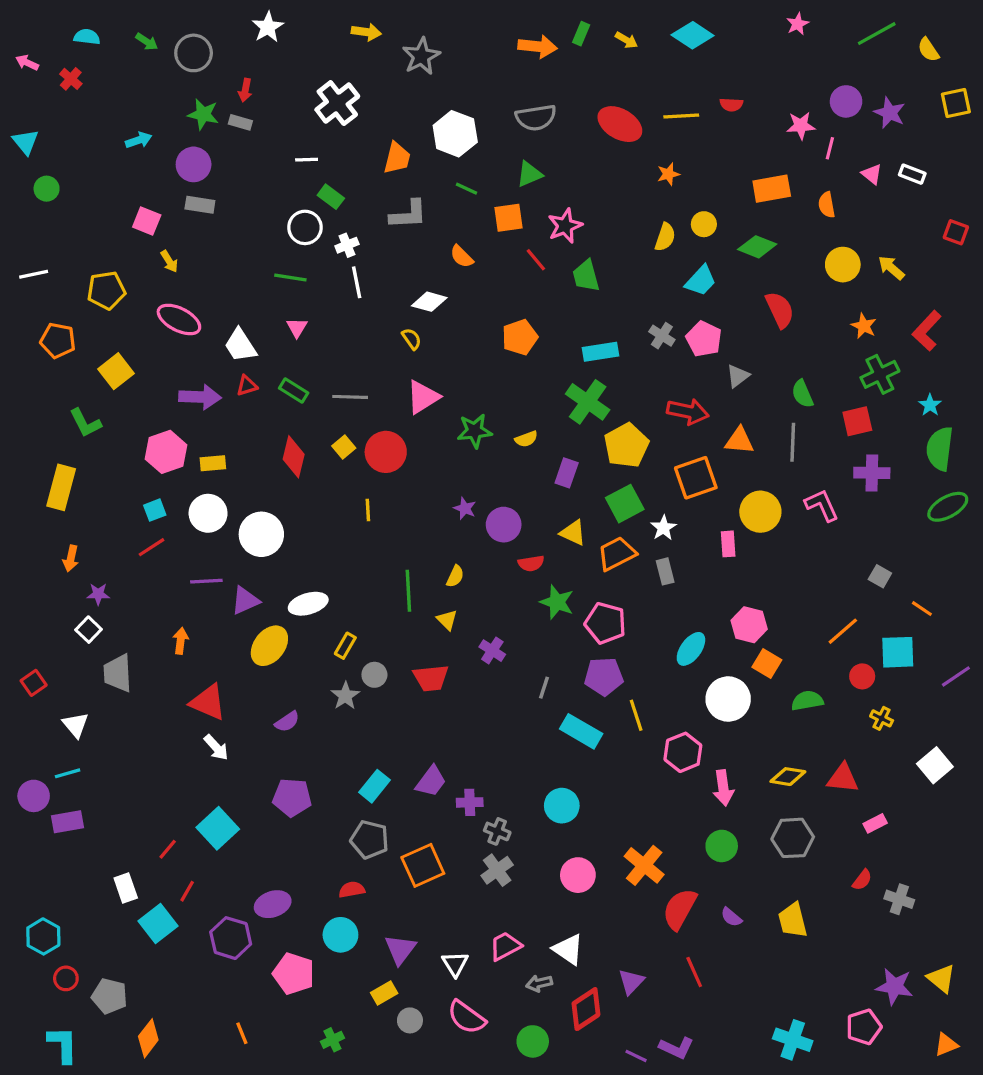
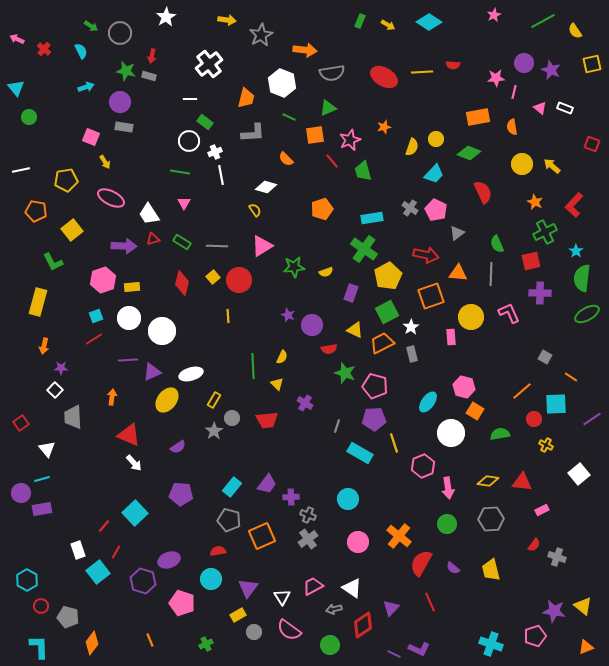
cyan semicircle: (87, 37) -> (81, 51), moved, turned 56
orange arrow: (538, 47) -> (305, 50), moved
orange star: (668, 174) -> (384, 127), moved

